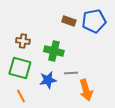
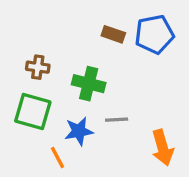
orange arrow: (86, 90) -> (163, 148), moved
orange line: (21, 96) -> (57, 157), moved

